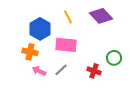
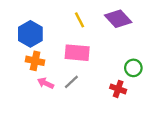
blue hexagon: (40, 29) -> (30, 34), moved
red cross: (94, 71) -> (118, 89), moved

